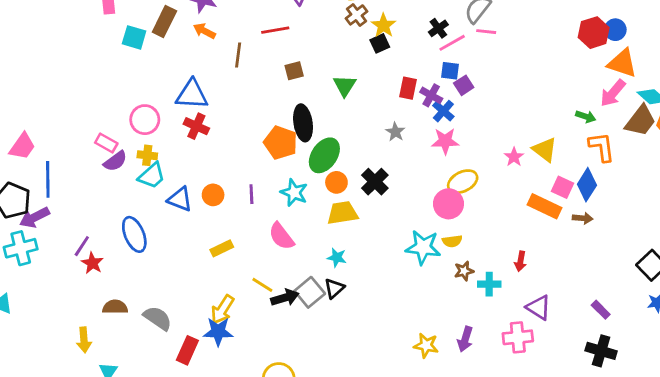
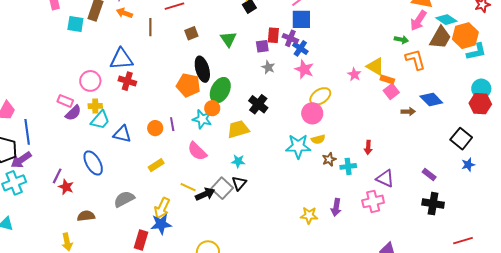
blue square: (450, 71) -> (301, 19), size x1.5
purple square: (464, 85) -> (262, 46), moved, turned 32
pink star: (445, 141) -> (304, 69), turned 30
orange circle: (336, 182) -> (212, 108), moved
blue diamond: (587, 185) -> (431, 100), moved, turned -70
pink square: (563, 187) -> (391, 91), turned 35
orange circle: (213, 195) -> (155, 128), moved
orange rectangle: (545, 206) -> (387, 79), moved, size x0.6
gray semicircle: (158, 318) -> (124, 199), moved, turned -55

